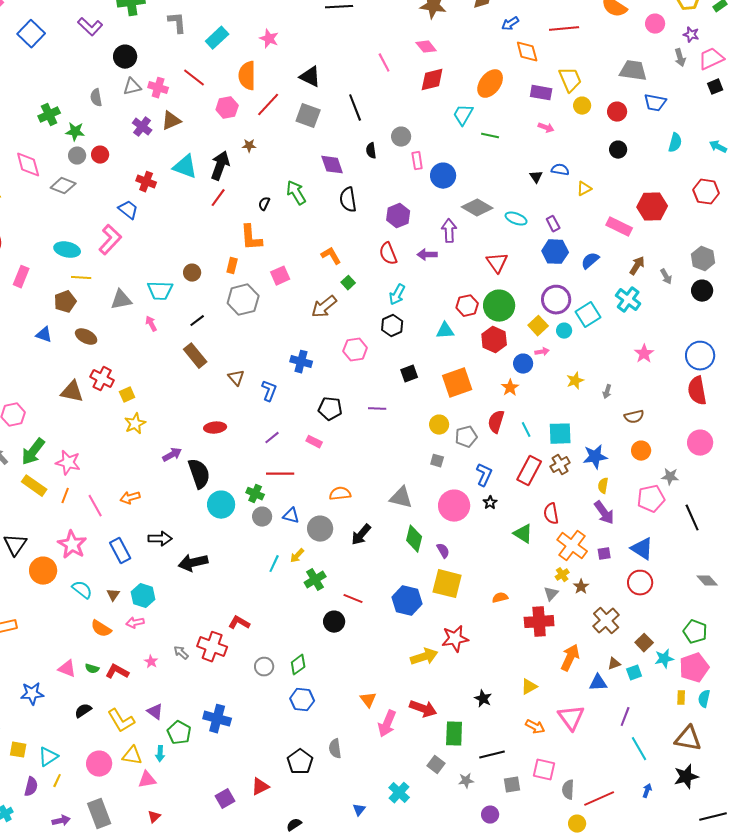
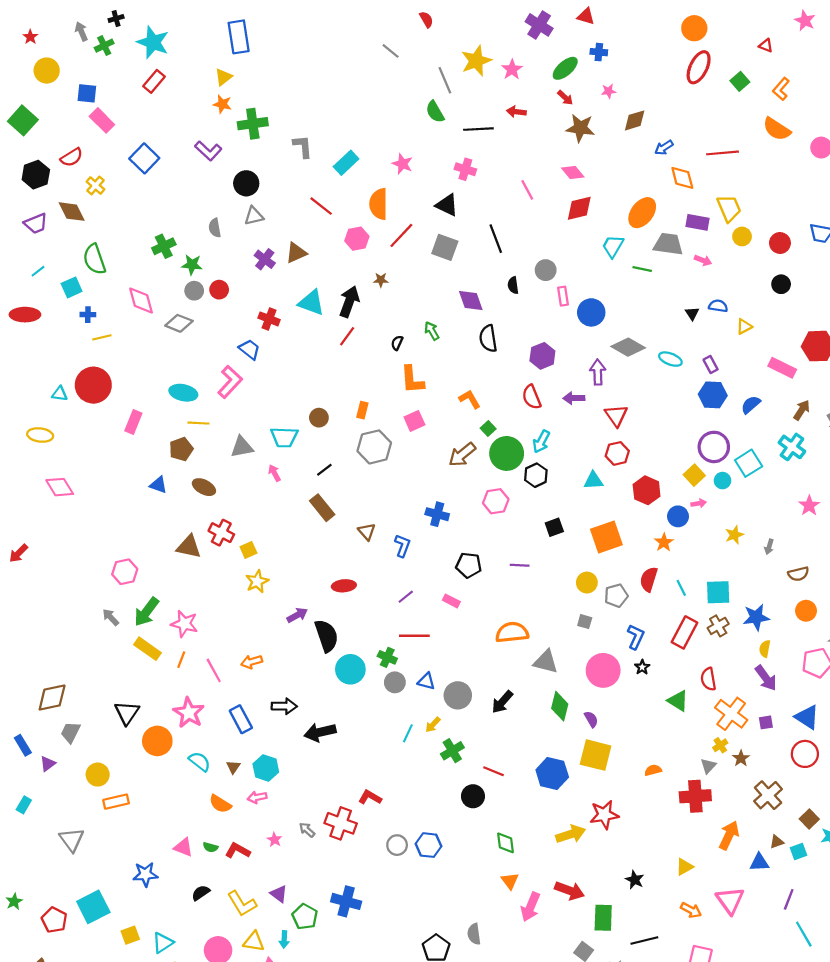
gray trapezoid: (633, 71) -> (668, 244), moved
pink cross: (158, 88) -> (465, 169), moved
green arrow: (296, 193) -> (432, 331), size x0.7
orange L-shape: (251, 238) -> (412, 380), moved
red triangle: (497, 263) -> (616, 415), moved
green circle: (499, 306) -> (507, 453), moved
orange semicircle: (340, 494) -> (512, 632), moved, size x1.4
green diamond: (298, 665) -> (506, 843), moved, turned -60
blue hexagon: (302, 700) -> (428, 845), moved
yellow square: (18, 750) -> (130, 935), turned -30

